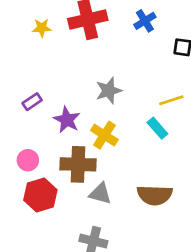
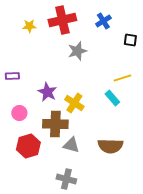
gray star: (109, 91) -> (77, 51), moved
purple rectangle: (32, 102) -> (12, 76), moved, turned 32
pink circle: (28, 160) -> (19, 113), moved

